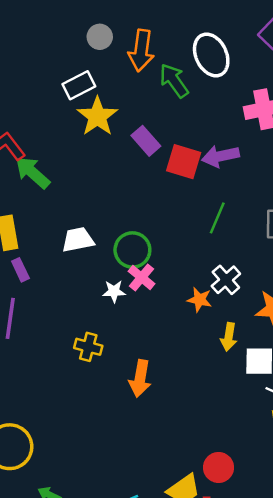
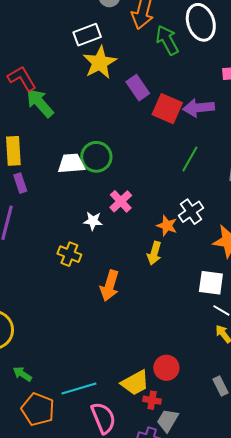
green circle: (132, 250) -> (96, 157), moved
white star: (114, 291) -> (93, 221), moved
yellow arrow: (229, 337) -> (154, 253), moved

